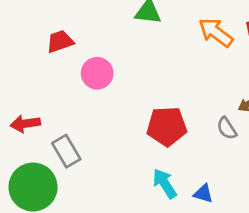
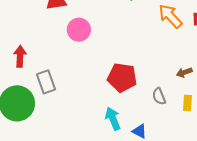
red arrow: (25, 124) -> (20, 56), turned 90
gray semicircle: (227, 128) -> (159, 96), moved

